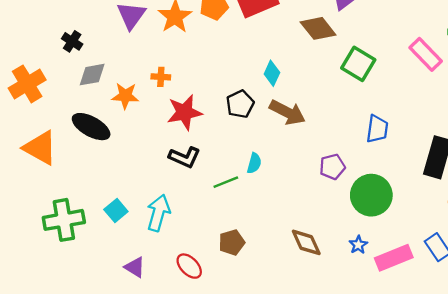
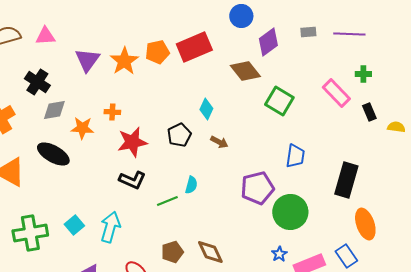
black cross: (72, 41) -> (37, 82), size x1.4
brown arrow: (287, 112) -> (219, 142), size x0.6
purple pentagon: (332, 167) -> (257, 188), size x1.5
brown diamond: (306, 242) -> (210, 252), moved

